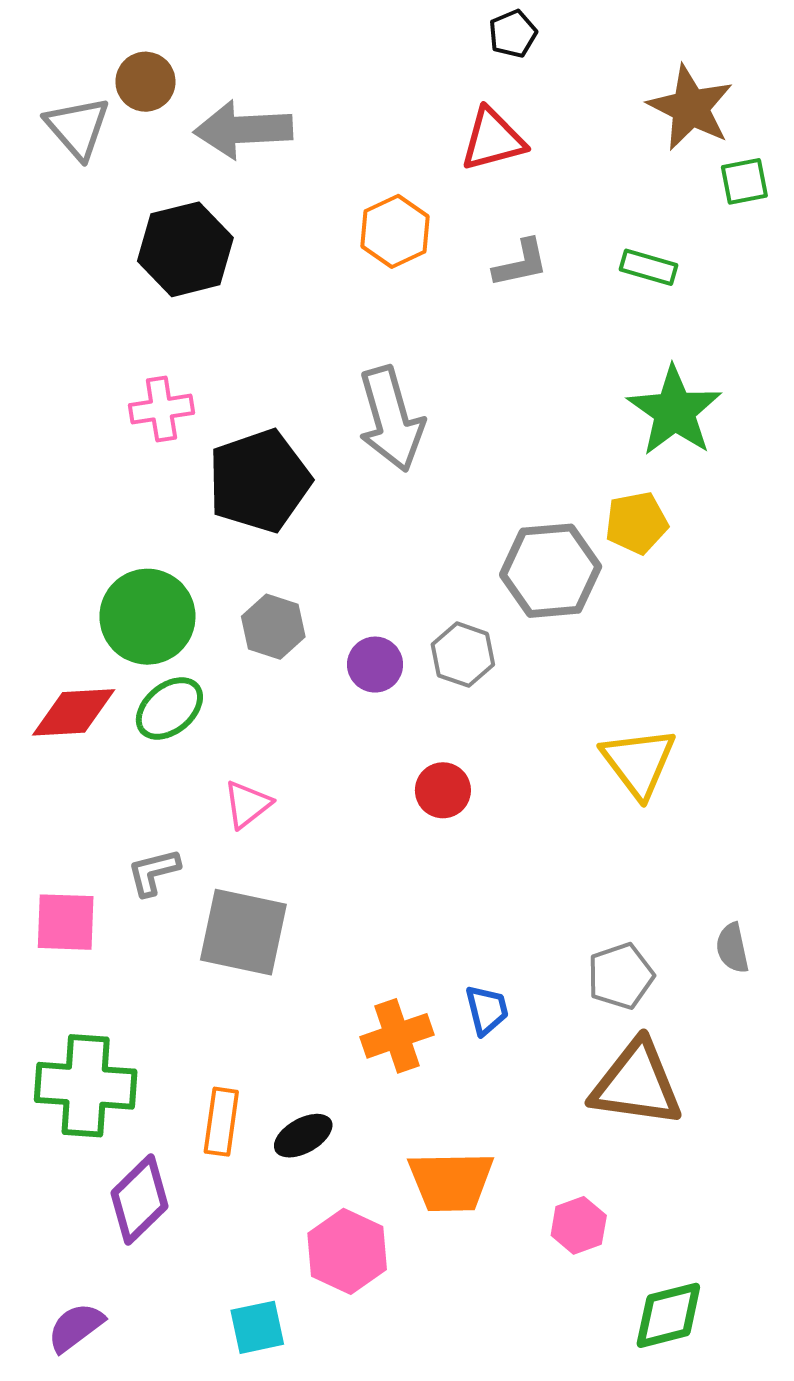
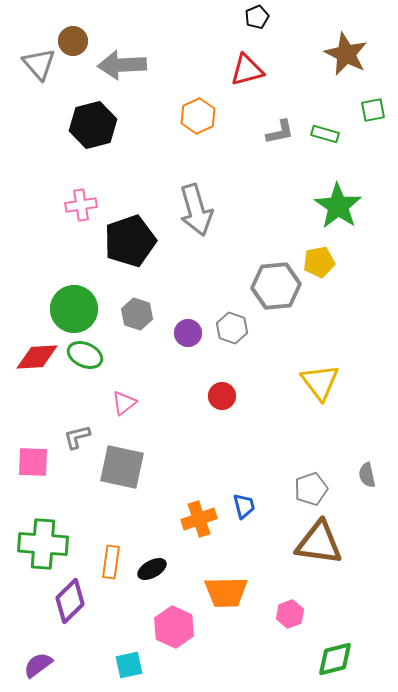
green square: (744, 181) -> (373, 110), moved
gray L-shape: (521, 263) -> (280, 132), moved
green ellipse: (169, 708) -> (85, 355), turned 64

